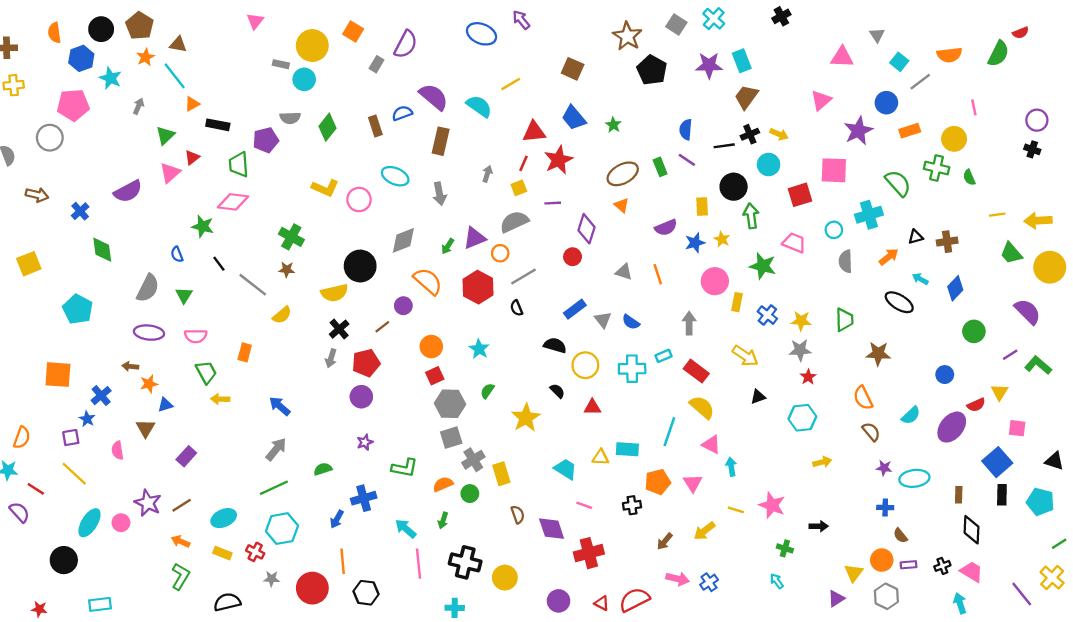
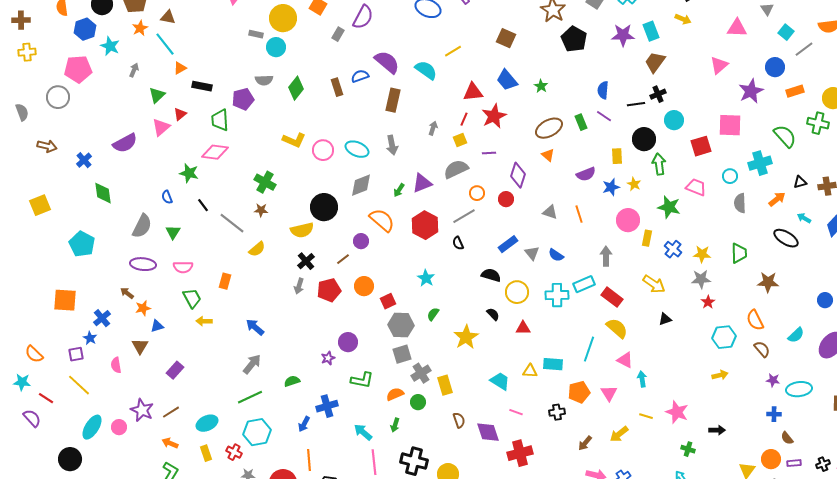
yellow arrow: (779, 134) -> (683, 19), moved
cyan ellipse: (395, 176) -> (357, 149), moved
orange circle: (500, 253) -> (477, 193), moved
orange circle: (431, 347) -> (364, 286), moved
cyan rectangle: (664, 356) -> (584, 284), size x1.5
brown arrow: (130, 366) -> (127, 293), turned 32
purple circle: (361, 397) -> (348, 342), moved
cyan hexagon: (802, 418) -> (724, 337), moved
orange semicircle: (22, 438) -> (34, 354), turned 114
yellow rectangle: (222, 553) -> (206, 453), turned 49

